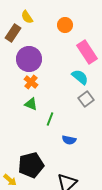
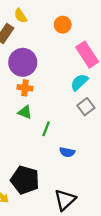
cyan semicircle: (80, 77) -> (79, 82), turned -84
orange cross: (31, 82) -> (25, 88), turned -32
black pentagon: (31, 165) -> (25, 180), turned 30

